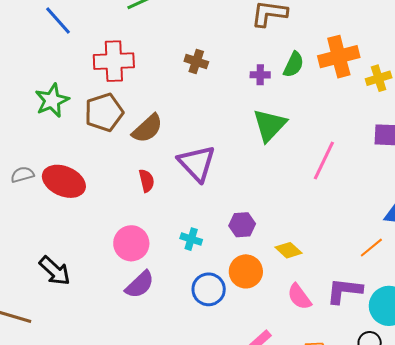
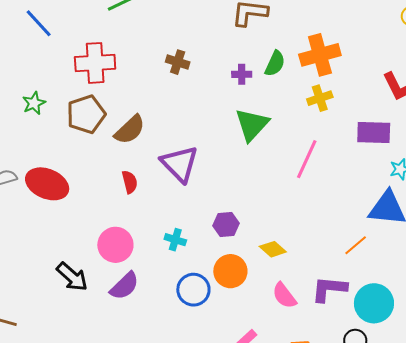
yellow cross: (379, 78) -> (320, 98), moved
green star: (52, 100) -> (34, 103), size x0.7
black arrow: (55, 271) -> (72, 277), moved

